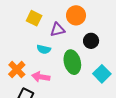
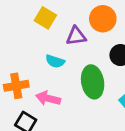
orange cross: (17, 70) -> (16, 86), turned 30

